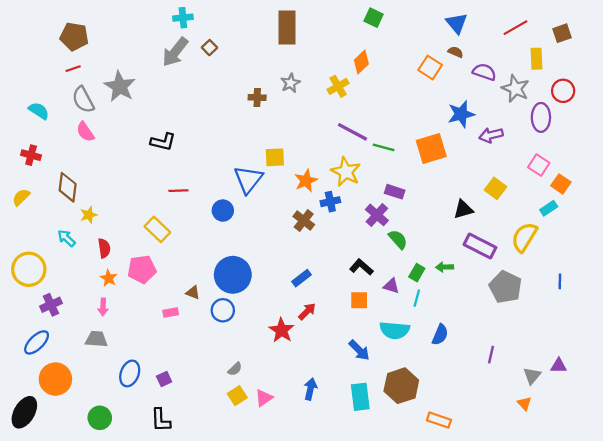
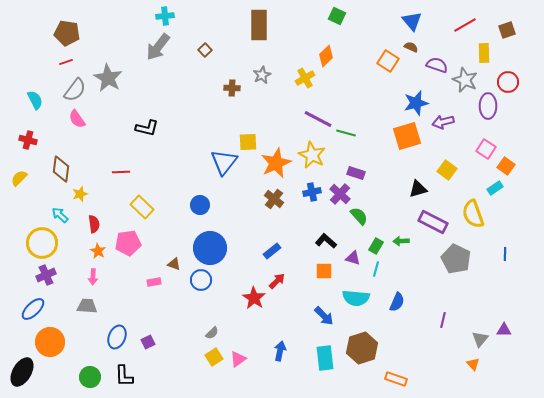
brown square: (209, 48) -> (205, 50), moved
gray semicircle: (83, 100) -> (75, 90), turned -115
cyan semicircle: (39, 111) -> (35, 100), turned 30
orange square: (431, 148) -> (407, 136), moved
orange star: (306, 181) -> (276, 163), size x1.4
red line: (178, 191) -> (121, 172), moved
blue cross: (330, 202) -> (312, 192), moved
blue circle: (223, 211) -> (200, 205), moved
yellow semicircle: (524, 237) -> (473, 214), turned -52
yellow circle: (29, 269) -> (42, 243), moved
black L-shape: (161, 420) -> (124, 376), moved

